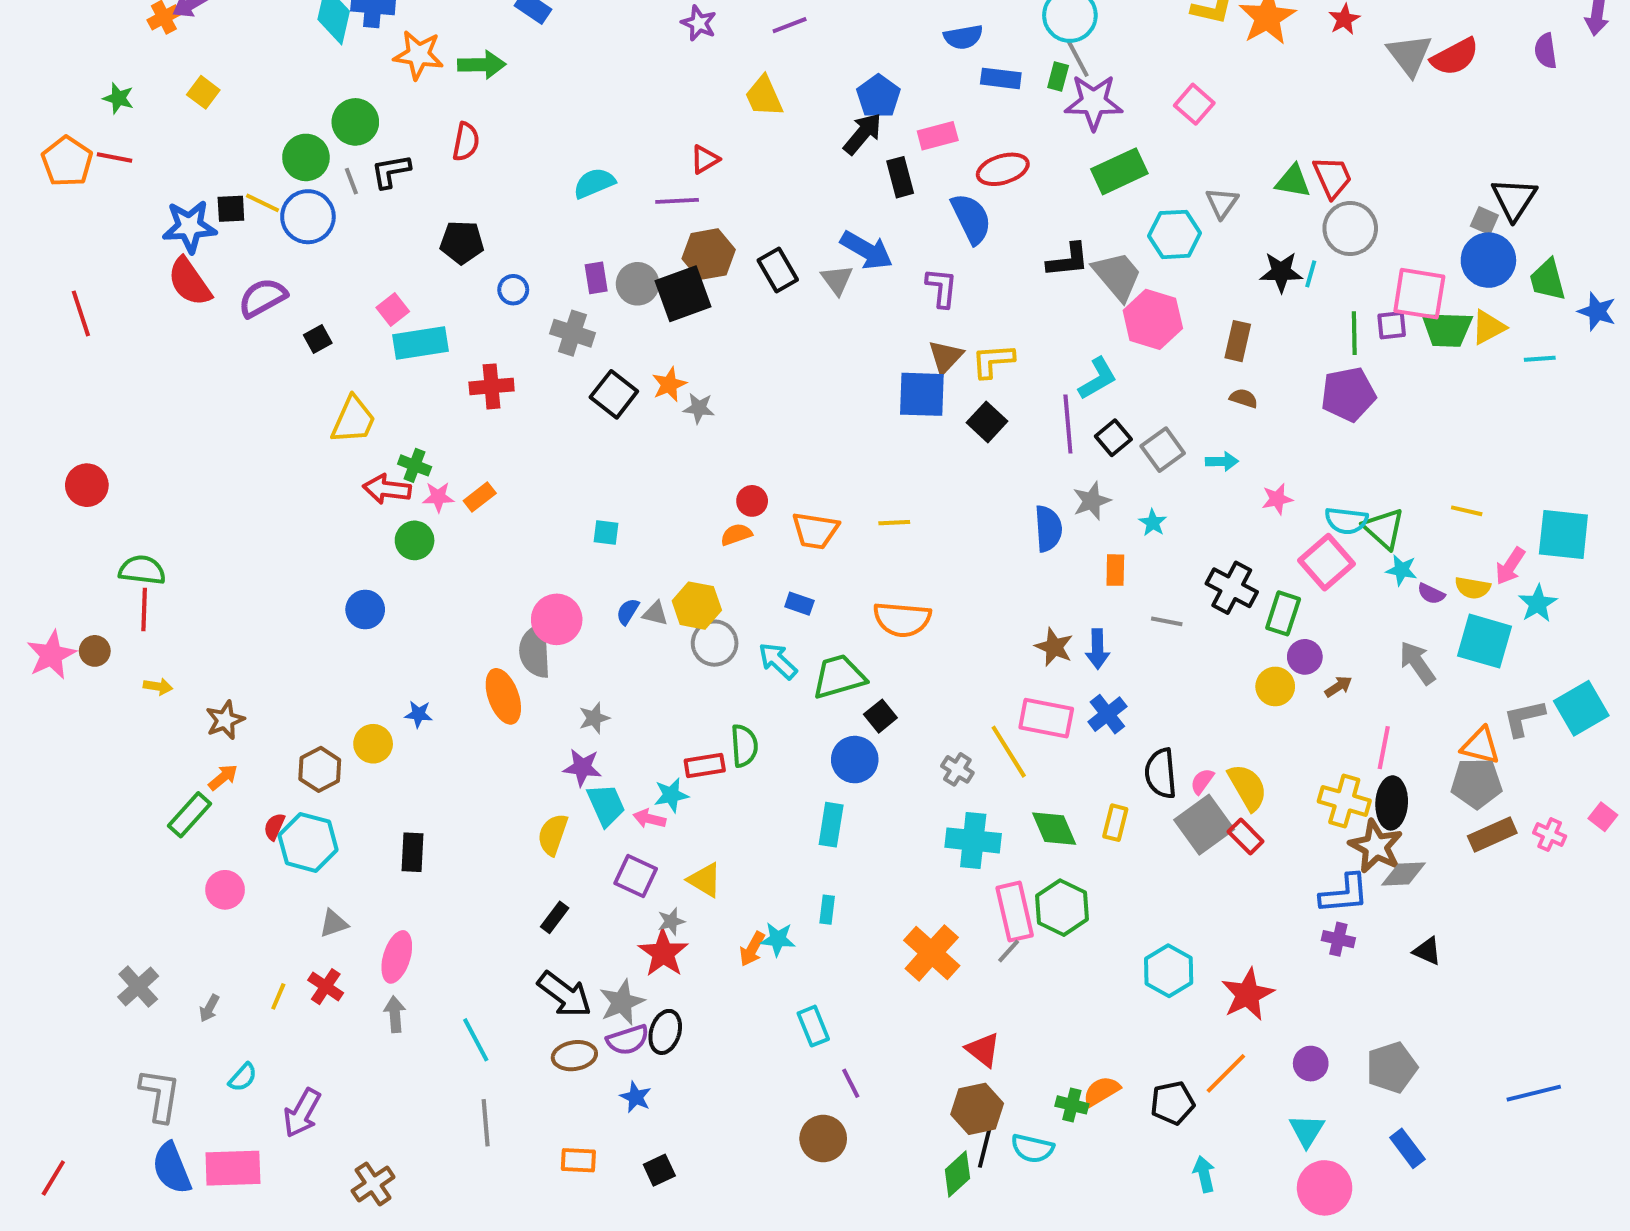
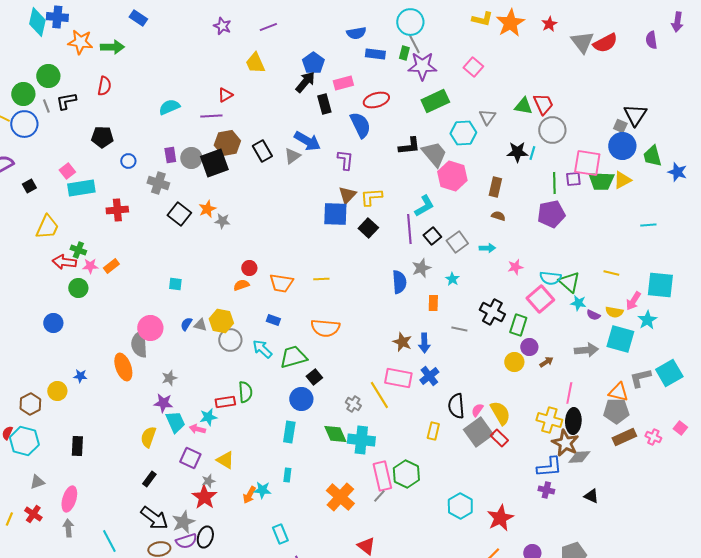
gray triangle: (837, 280) -> (292, 156), turned 30
cyan line: (1540, 359) -> (648, 225), moved
gray arrow: (1417, 663) -> (586, 350), turned 120
green diamond: (1054, 829) -> (335, 434), moved

